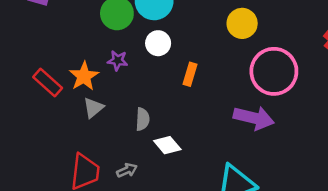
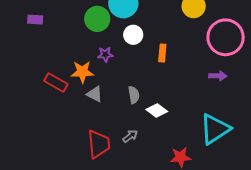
orange star: (84, 76) -> (82, 72), turned -30
gray triangle: (93, 108) -> (95, 94), turned -42
purple arrow: (254, 118) -> (218, 76), size x0.6

